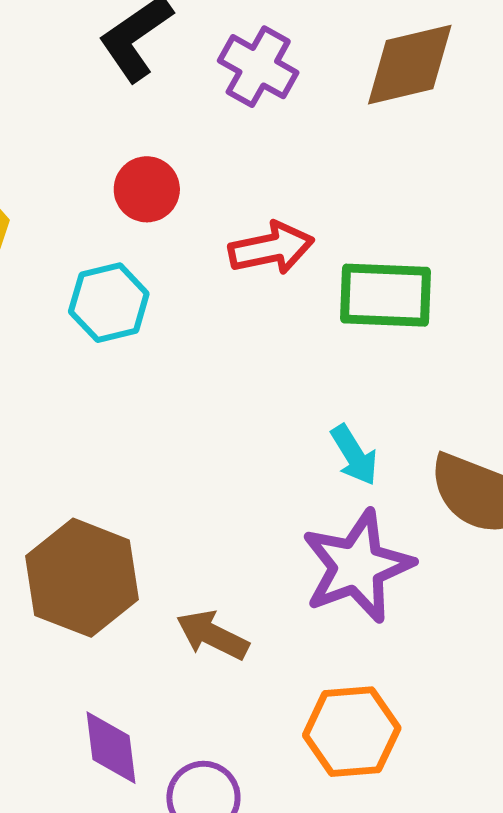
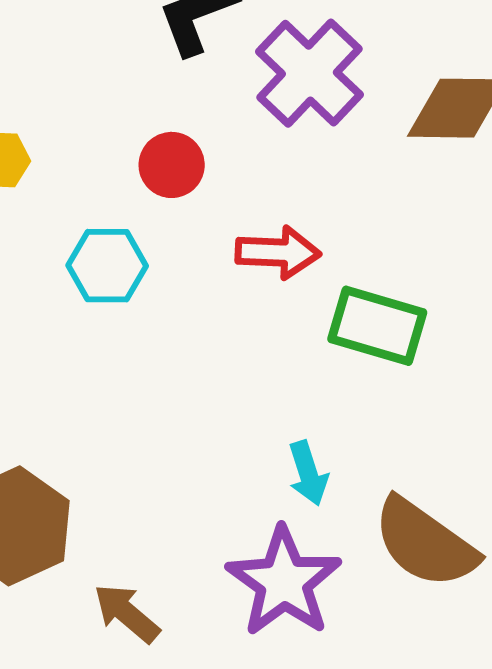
purple cross: (258, 67) -> (309, 73), size x1.4
purple star: (357, 566) -> (284, 582), turned -30

